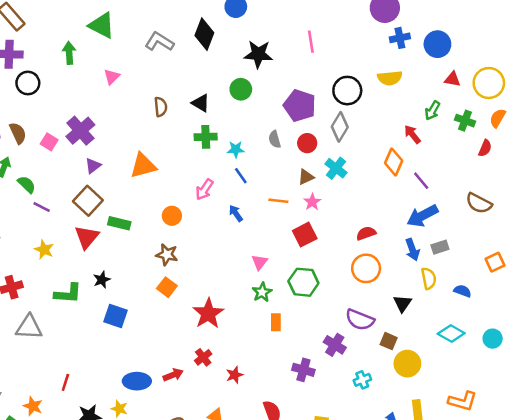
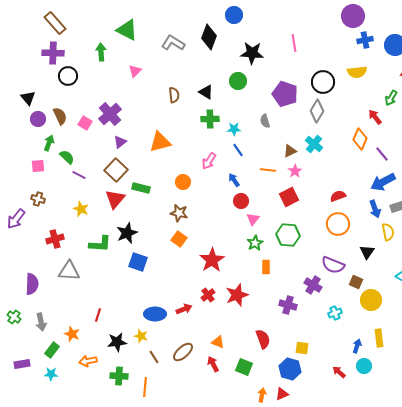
red circle: (307, 143) -> (241, 201), moved
black star: (102, 280) -> (127, 233), size x1.5
red star: (235, 375) -> (237, 295), moved, size x1.6

